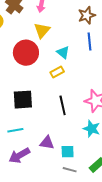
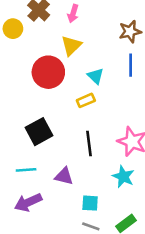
black square: (23, 100) -> (39, 132), turned -30
purple triangle: (47, 143) -> (64, 176), moved

